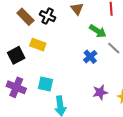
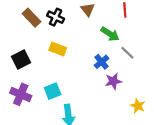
yellow rectangle: (38, 45) -> (58, 49), moved
cyan square: (46, 84) -> (53, 91), turned -35
purple star: (100, 92) -> (113, 81), moved

